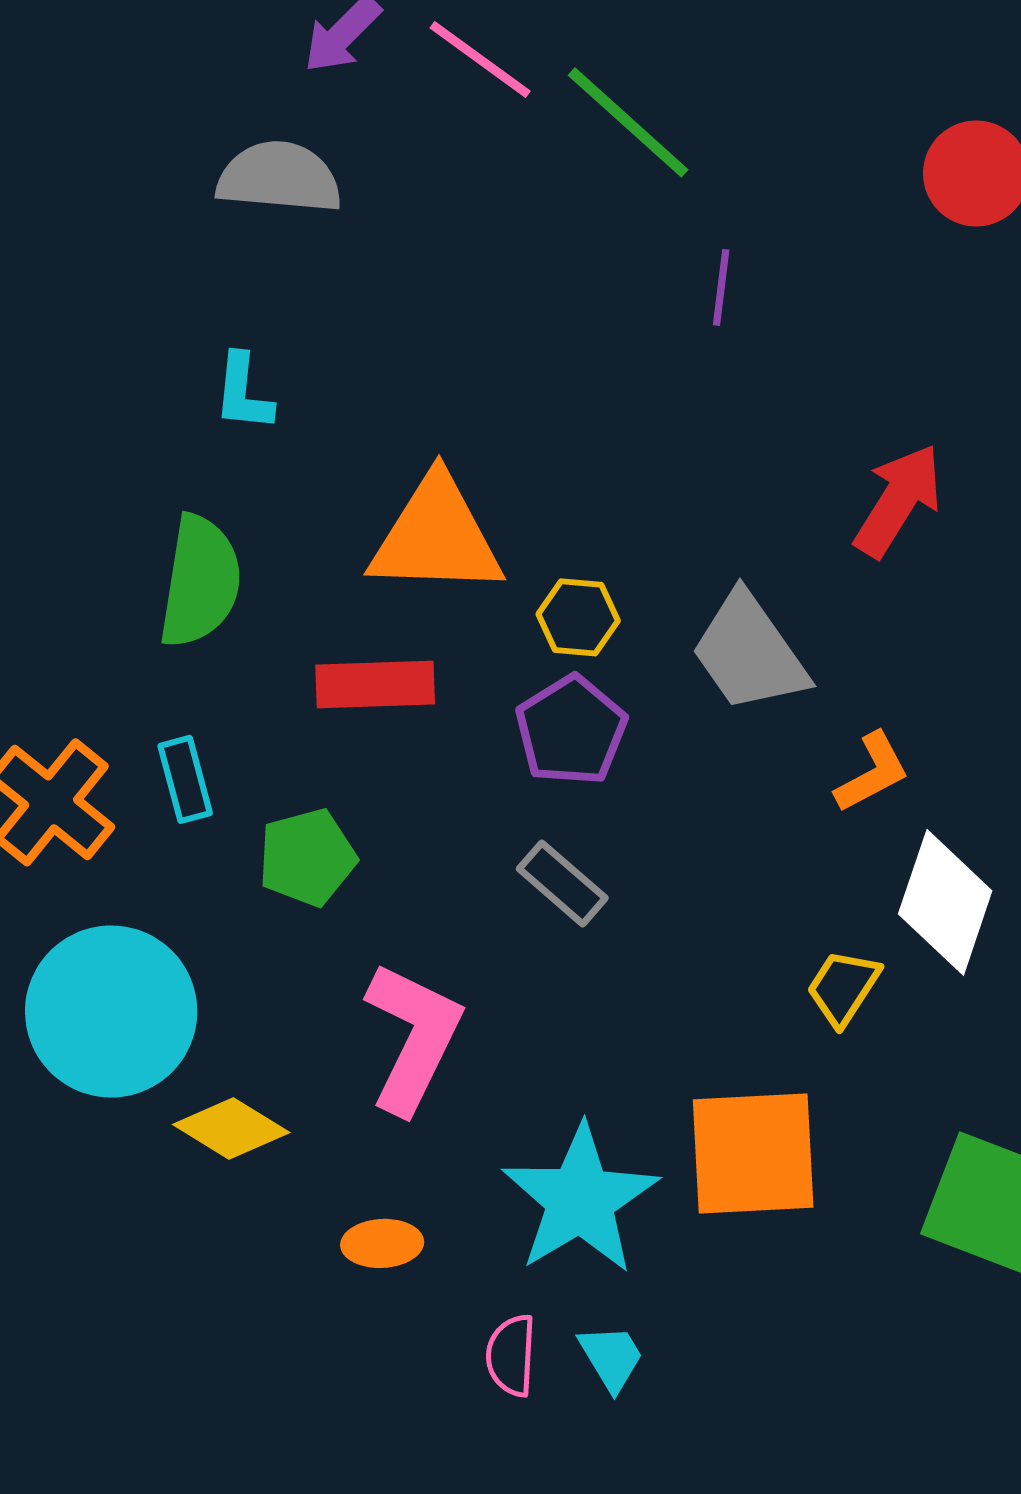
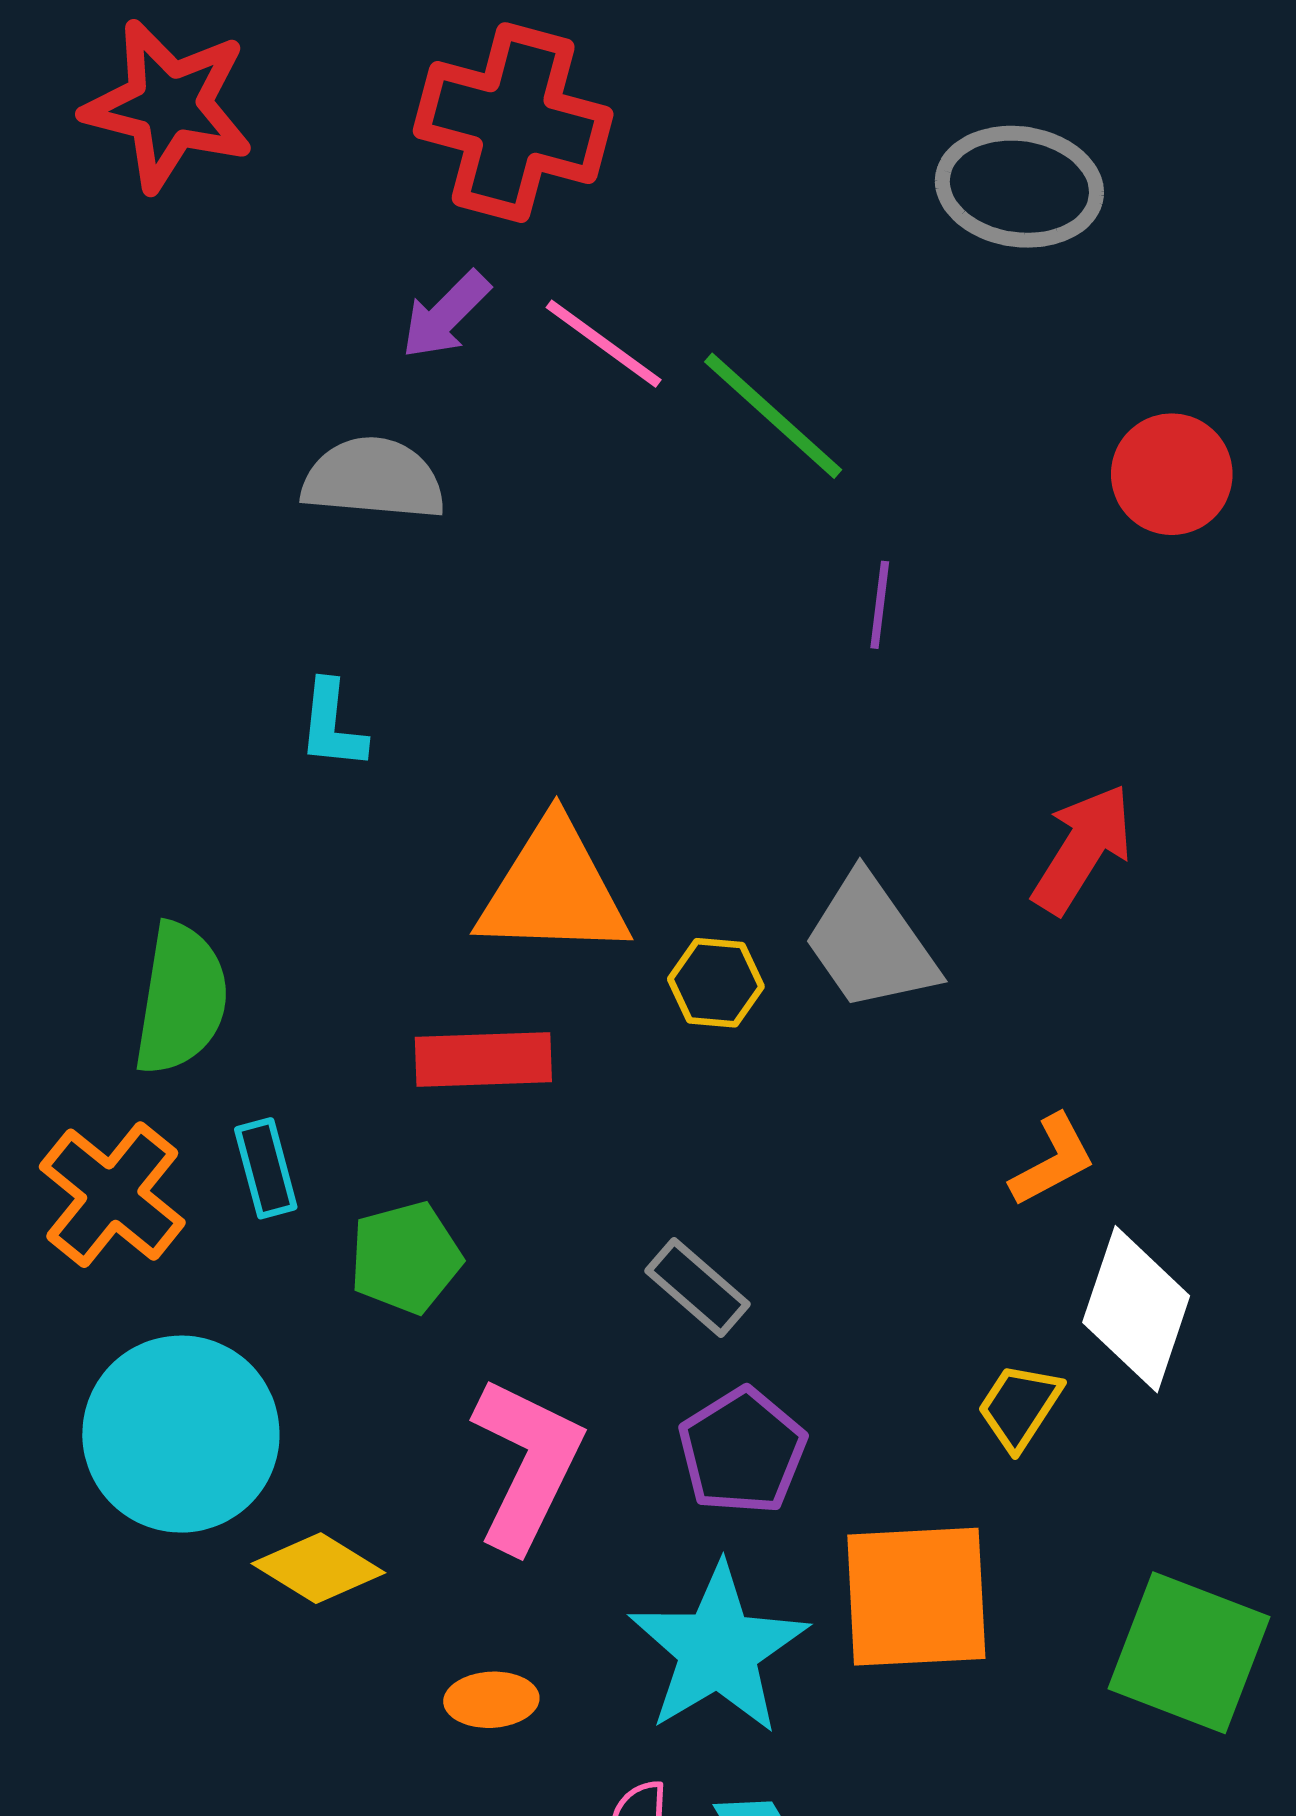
green semicircle: (200, 581) -> (181, 999), moved
gray trapezoid: (749, 652) -> (871, 943), moved
purple pentagon: (571, 730) -> (742, 1451), moved

